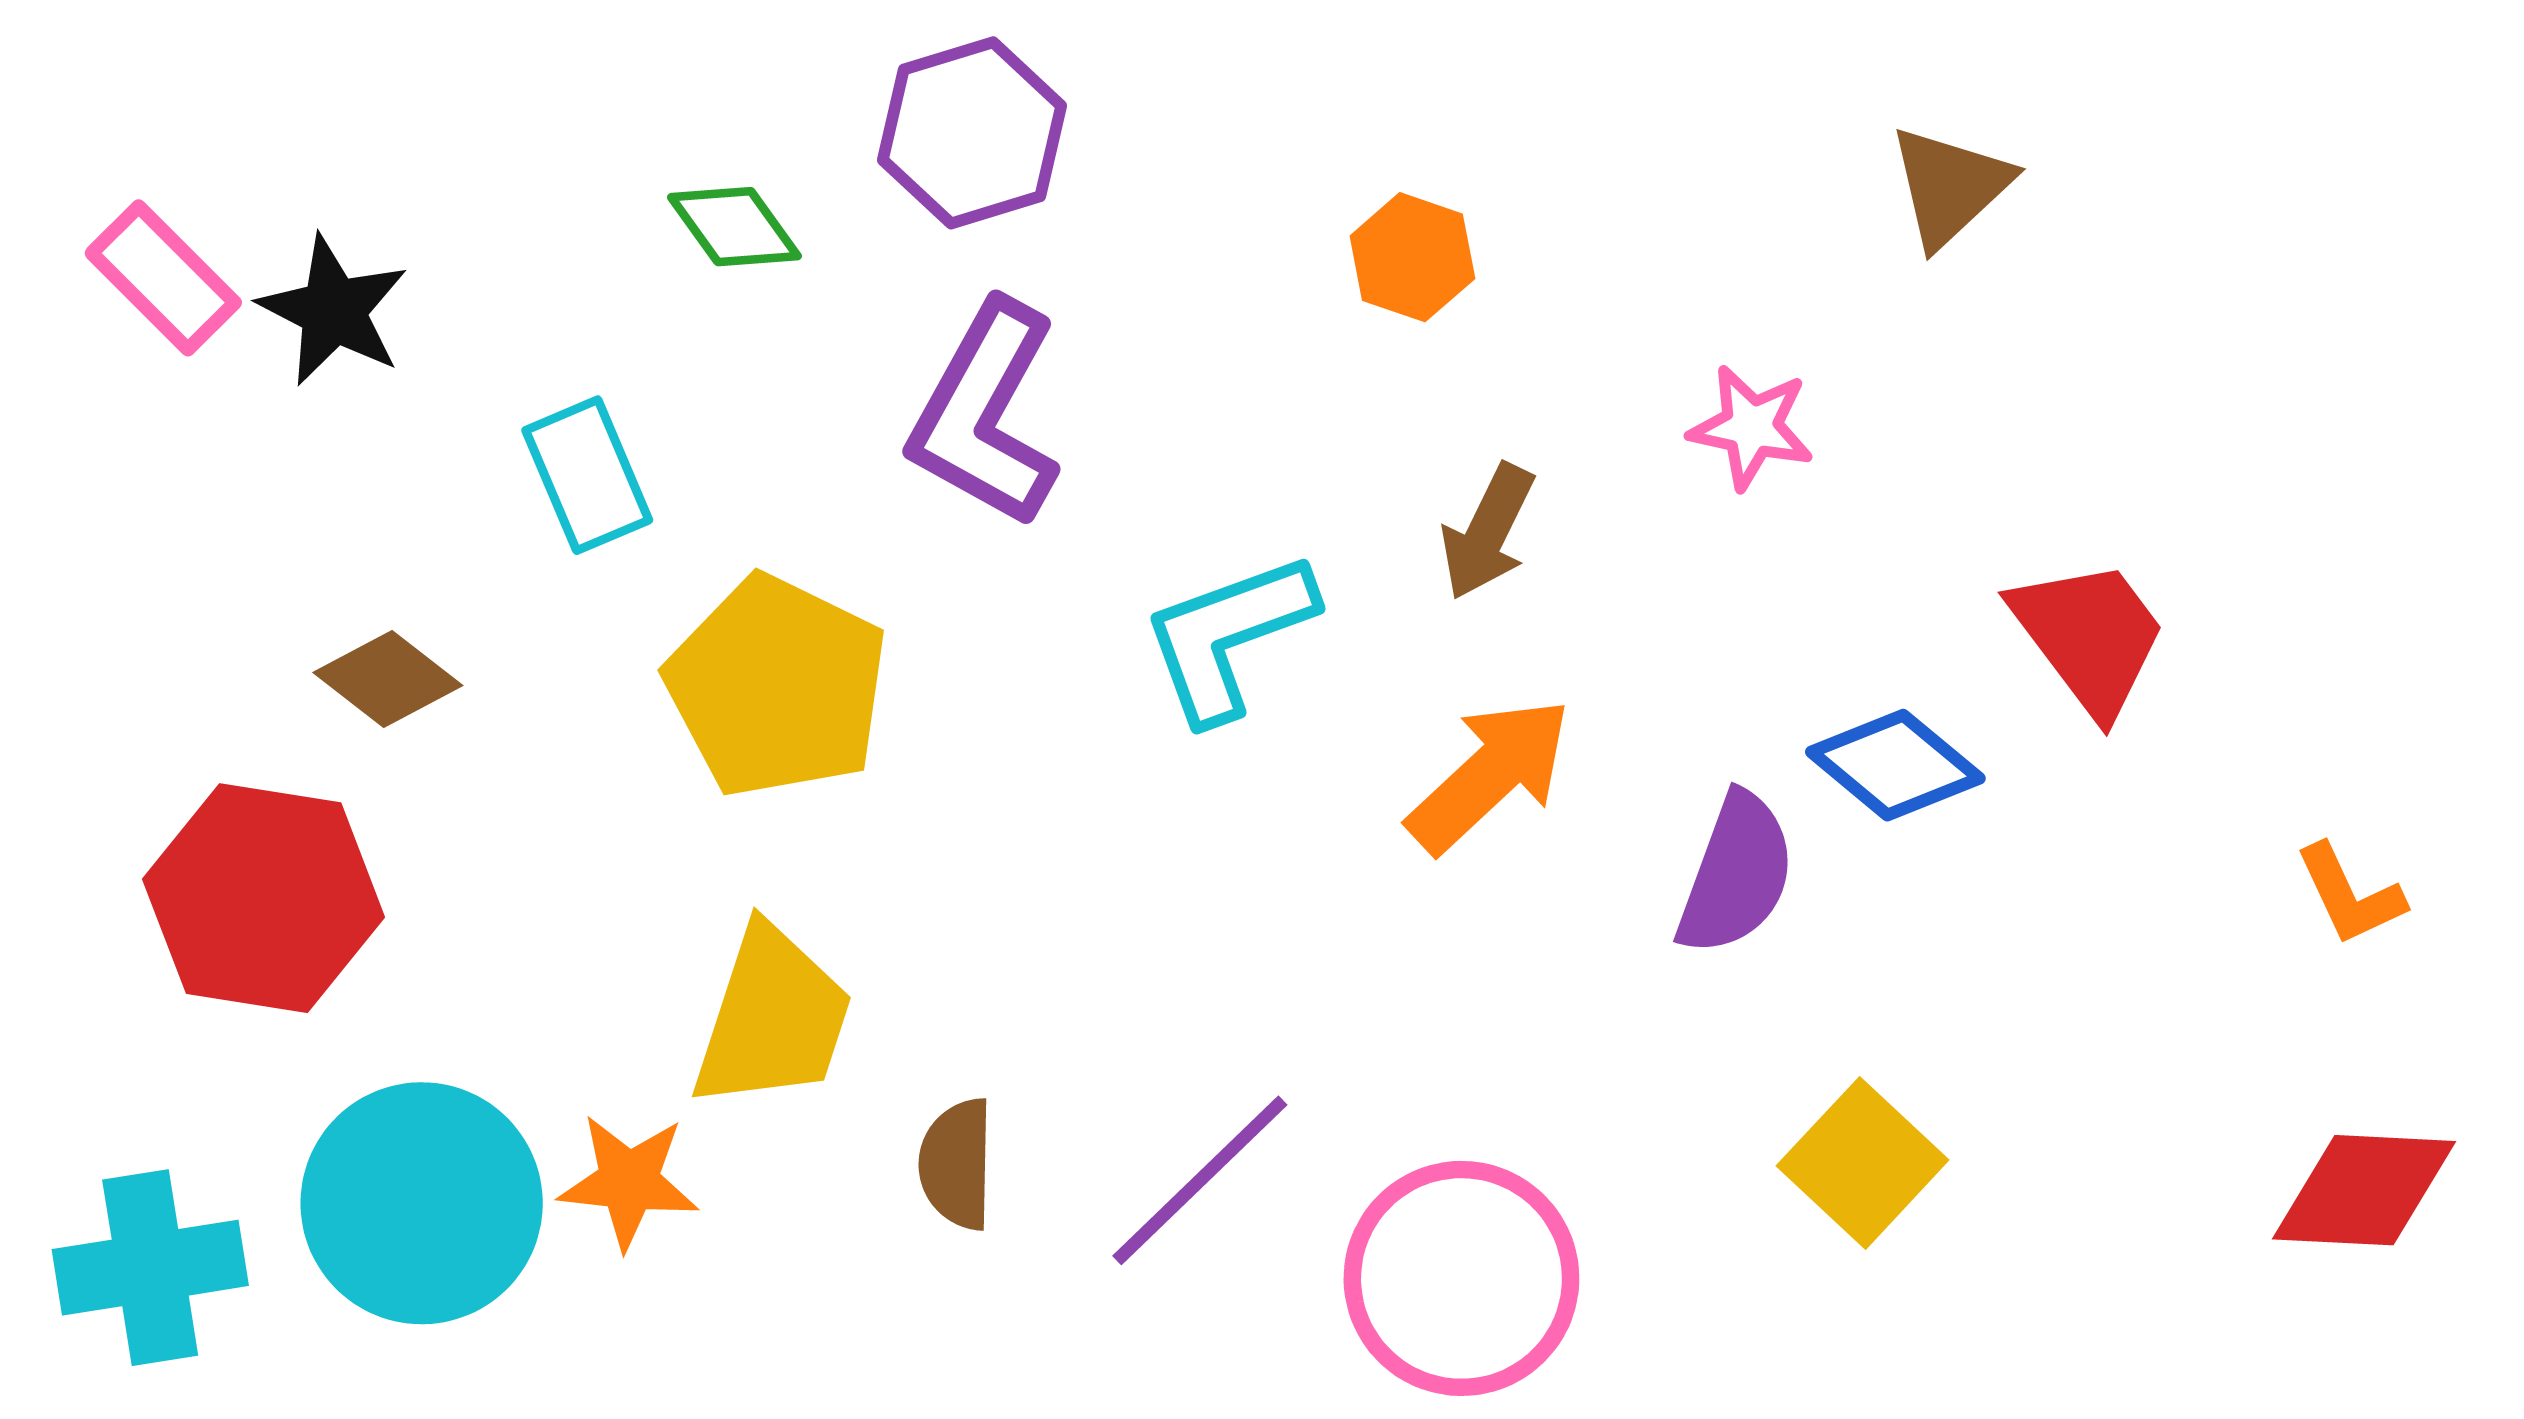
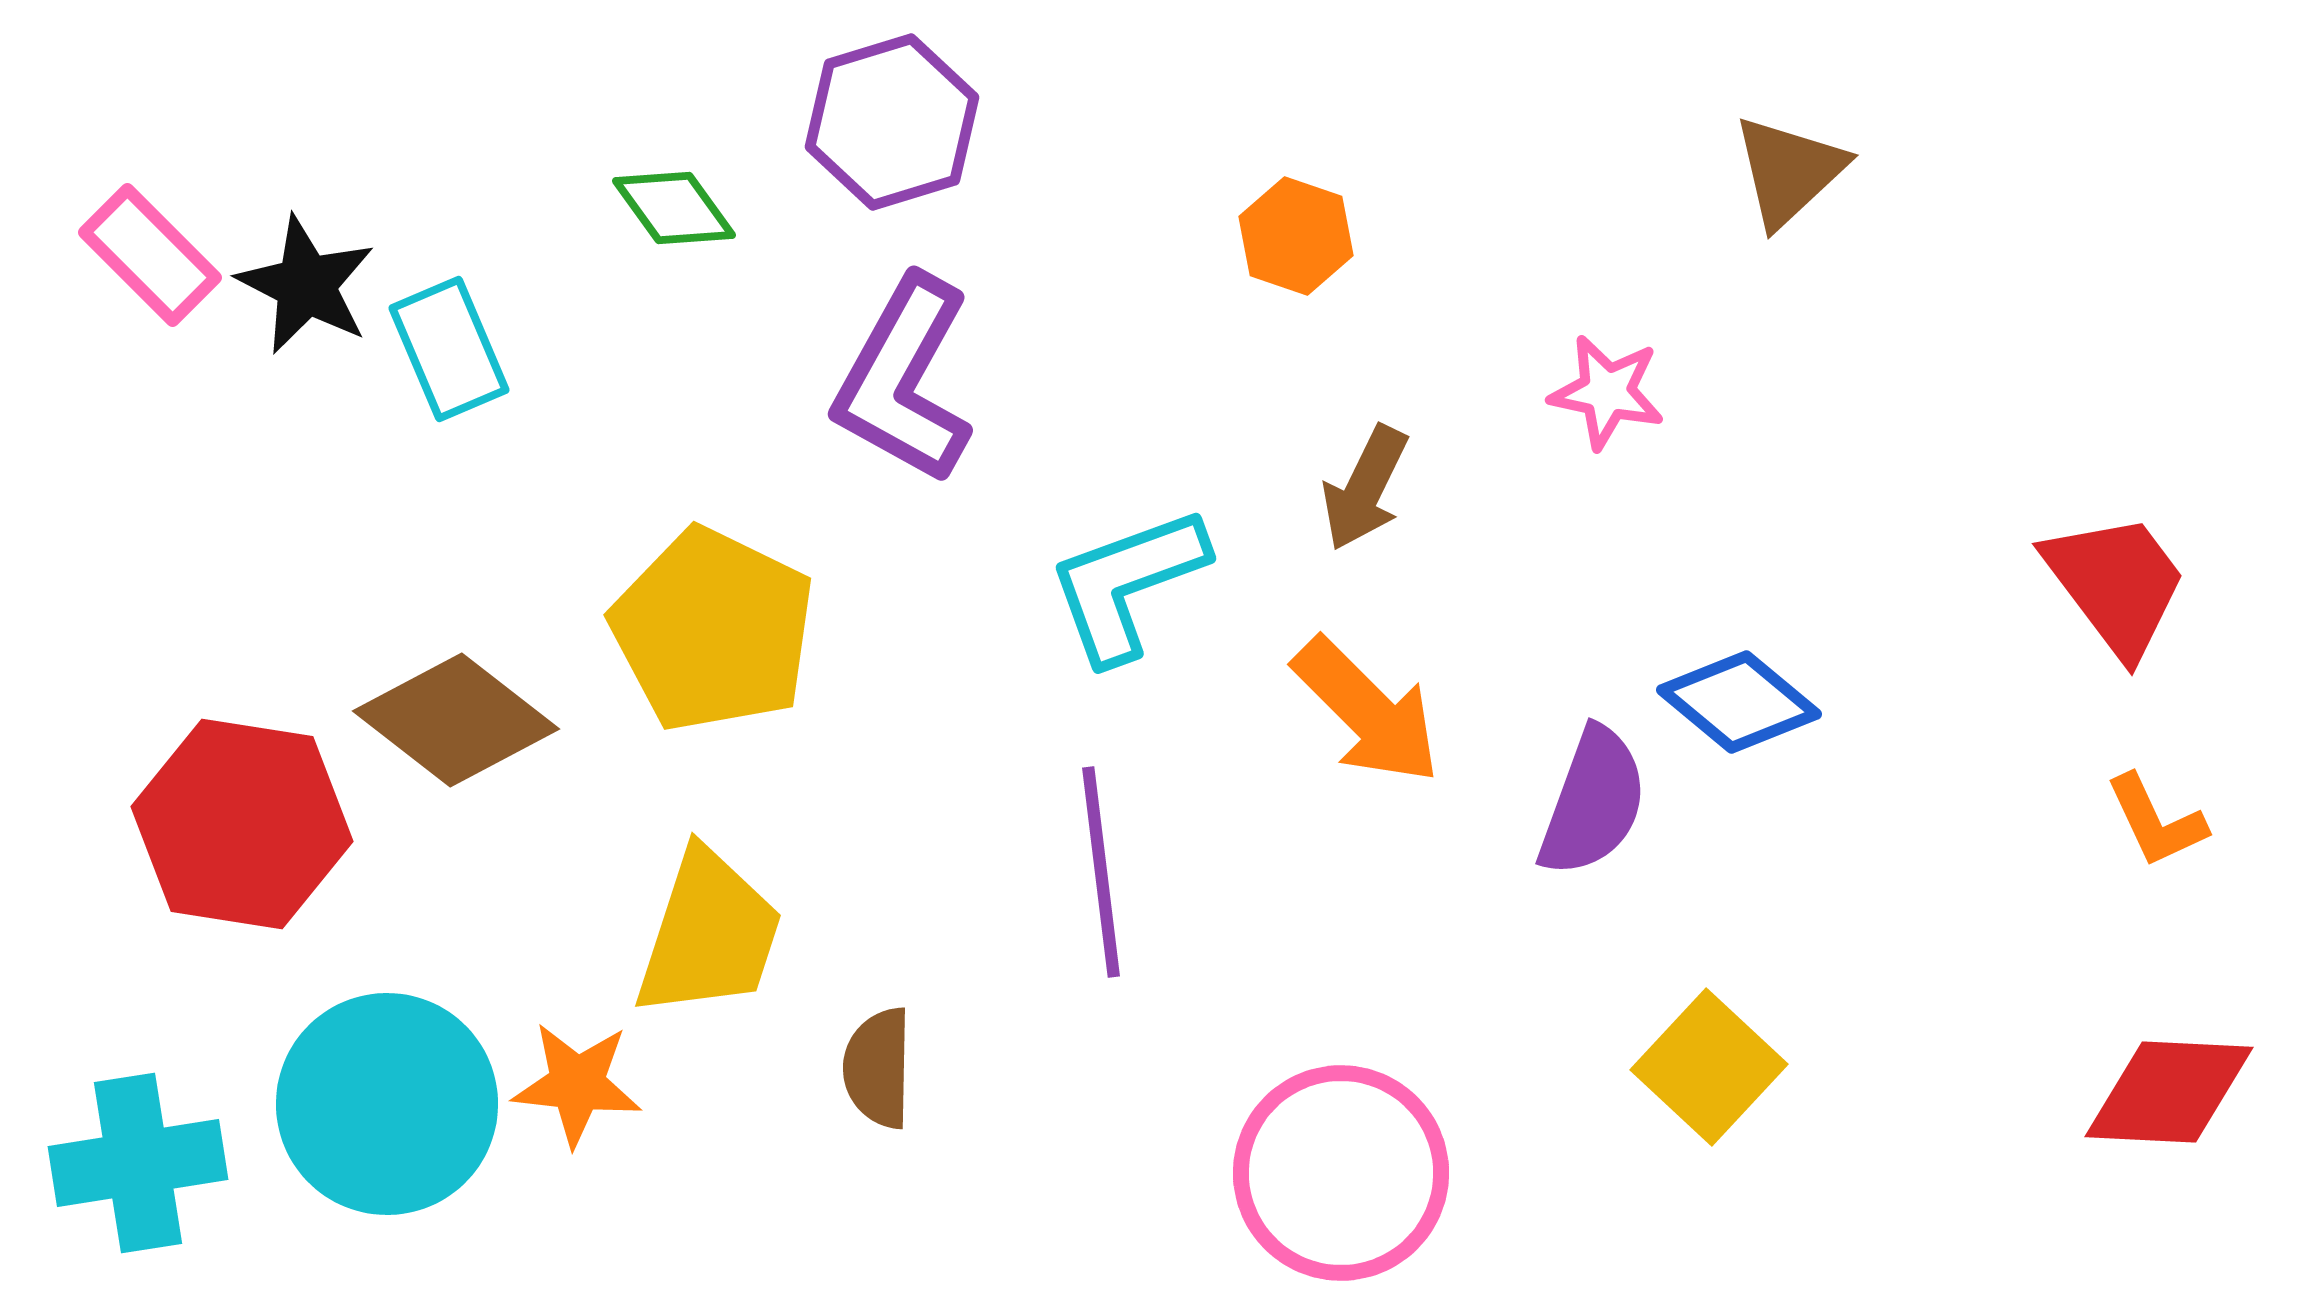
cyan rectangle: (587, 475) -> (449, 349), moved
red trapezoid: (2089, 636) -> (2116, 584), moved
brown diamond: (388, 679) -> (456, 720), moved, size x1.5
orange arrow: (1490, 775) -> (1367, 711), turned 88
purple line: (1200, 1180) -> (1101, 872), moved, turned -53

